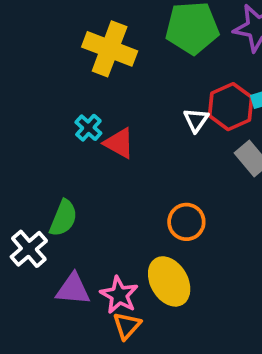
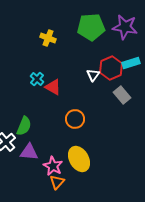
yellow cross: (110, 49) -> (48, 38), size x0.6
orange circle: (186, 222) -> (75, 119), moved
purple triangle: (73, 289) -> (29, 152), moved

